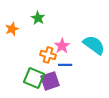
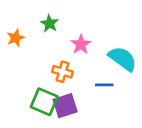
pink star: (62, 46) -> (81, 44), moved
blue line: (65, 65) -> (104, 85), moved

